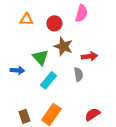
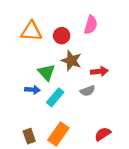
orange triangle: (26, 19) -> (31, 31), size x1.5
blue arrow: (17, 70) -> (32, 90), moved
gray semicircle: (78, 74) -> (88, 91), turned 80

